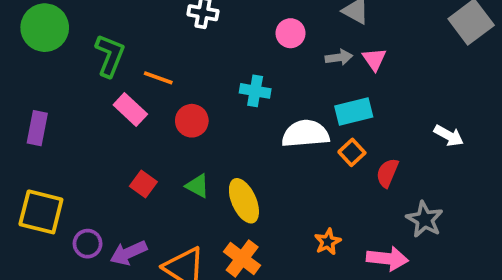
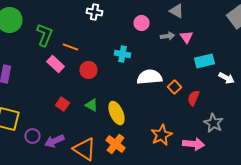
cyan rectangle: (354, 111) -> (204, 61), moved
orange star: (328, 242) -> (162, 135), size x1.5

